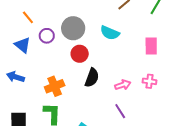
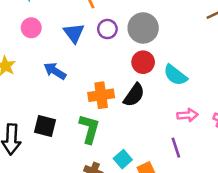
cyan semicircle: (110, 33) -> (175, 75), moved
black semicircle: (92, 78) -> (134, 95), moved

